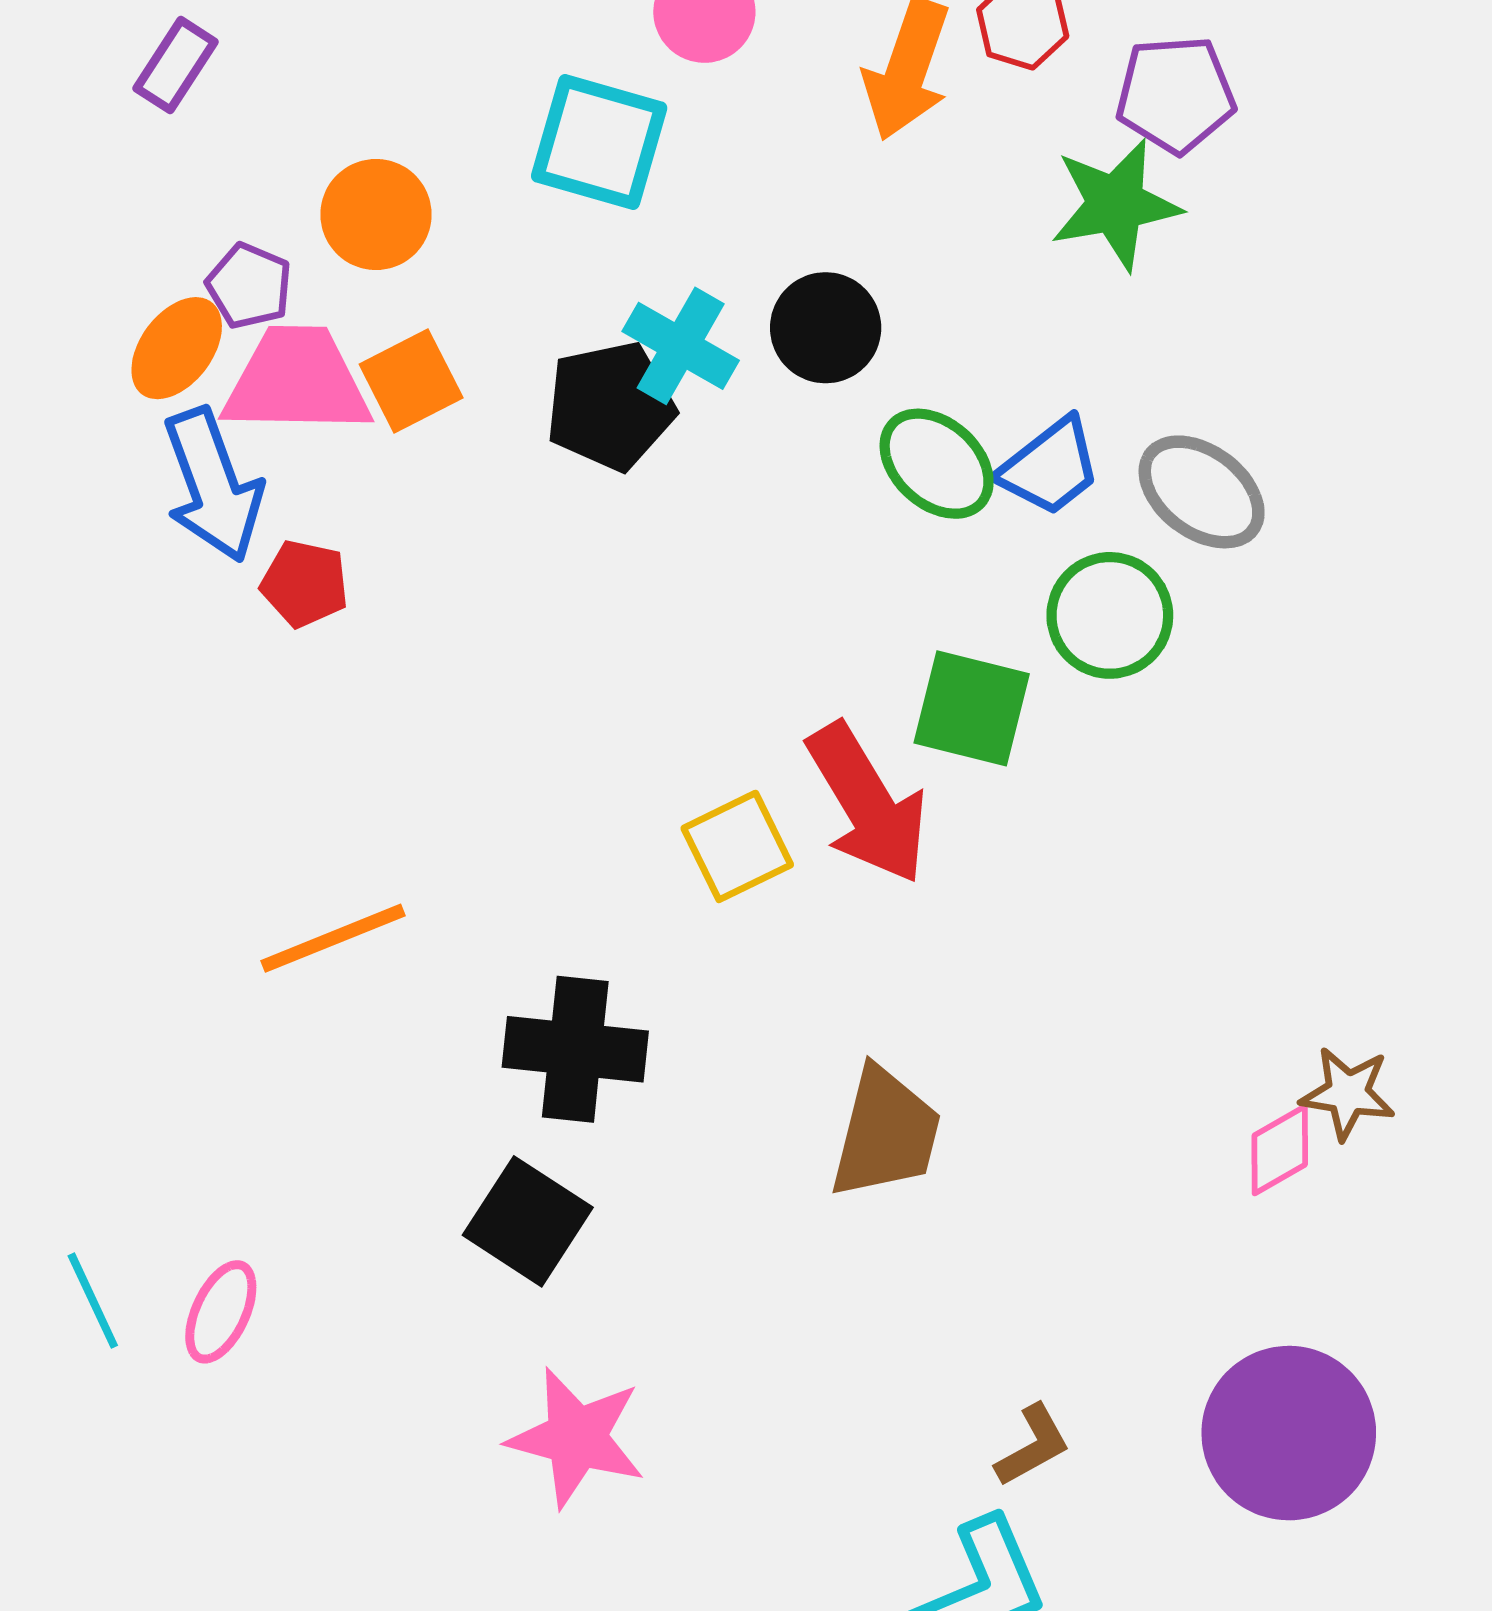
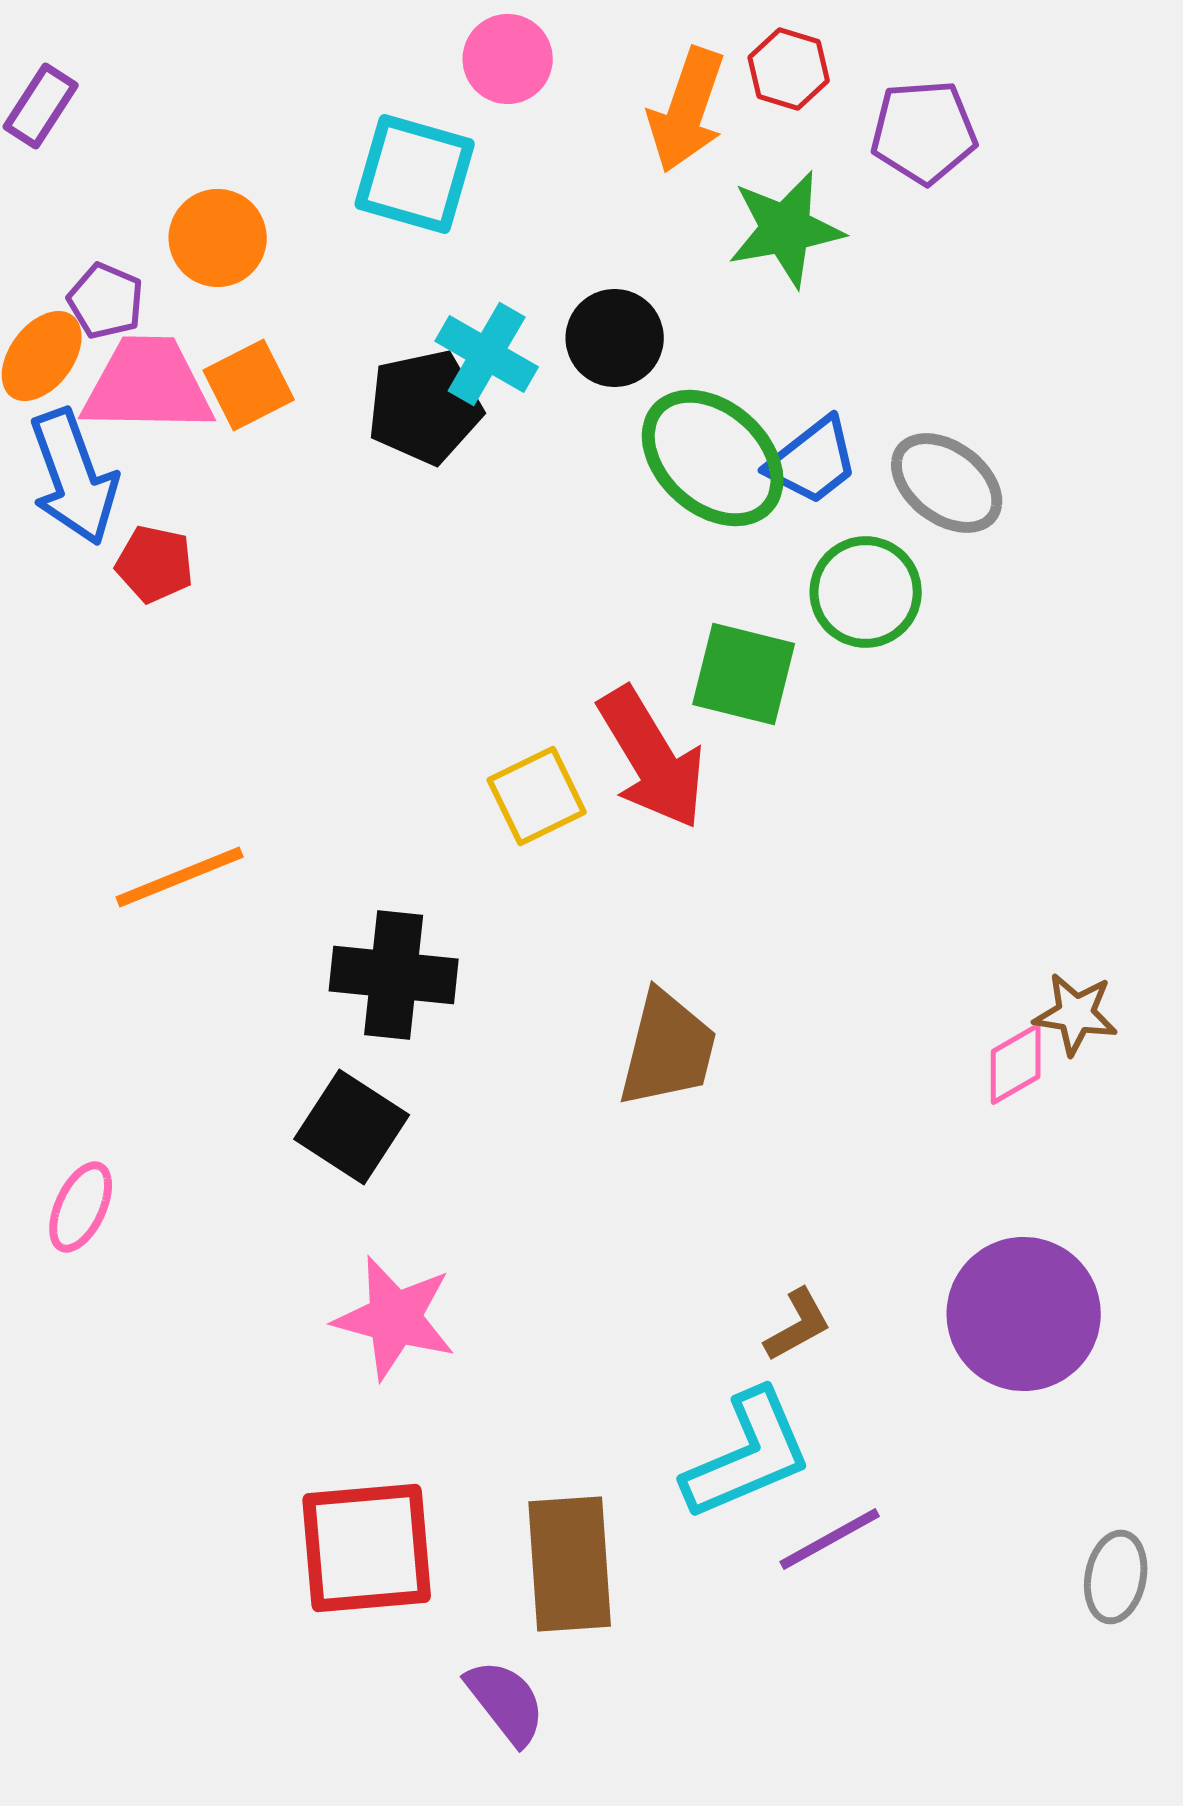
green star: (1116, 204) -> (786, 229), moved
green ellipse: (937, 464) -> (713, 458), size x1.4

